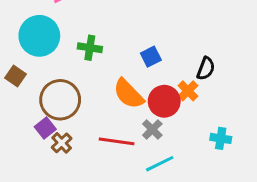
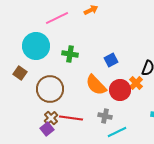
purple square: (45, 128) -> (47, 129), moved
gray cross: (152, 129) -> (105, 116), moved, turned -32
red line: (117, 141) -> (71, 118), moved

